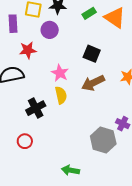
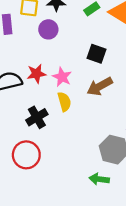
red star: (28, 50) -> (36, 74), moved
red circle: (25, 141) -> (26, 155), size x1.6
green arrow: (70, 170) -> (99, 179), moved

